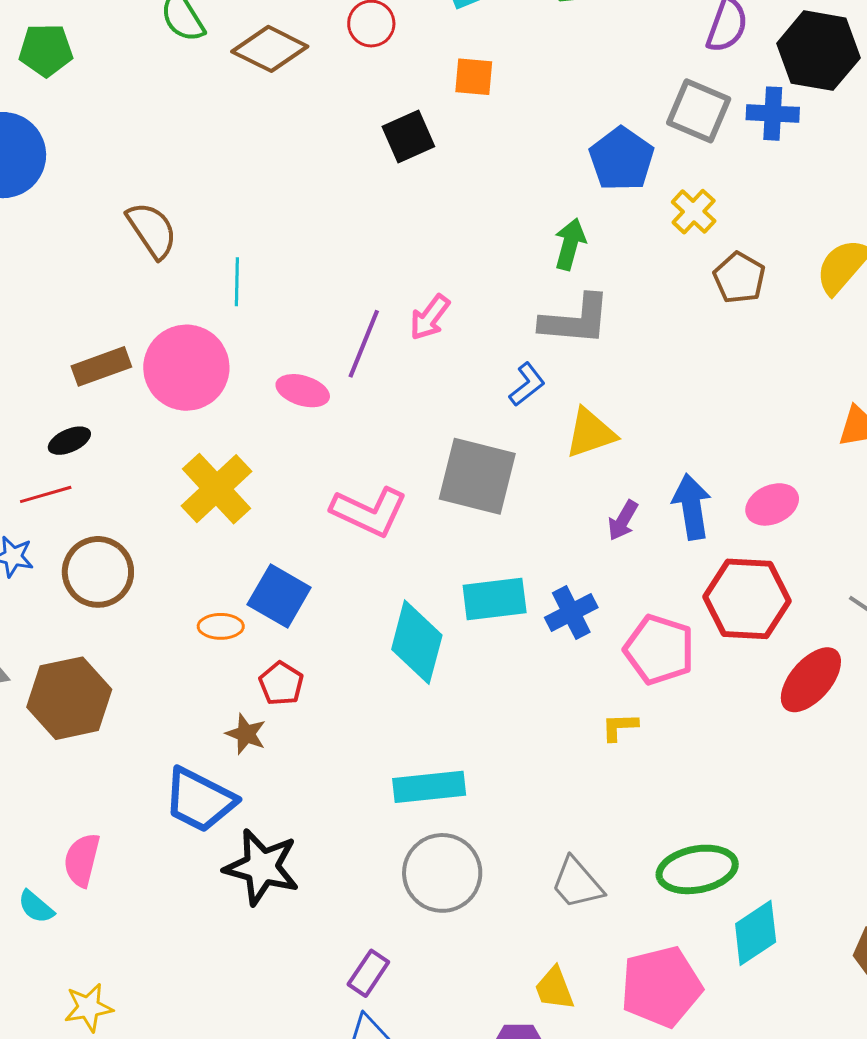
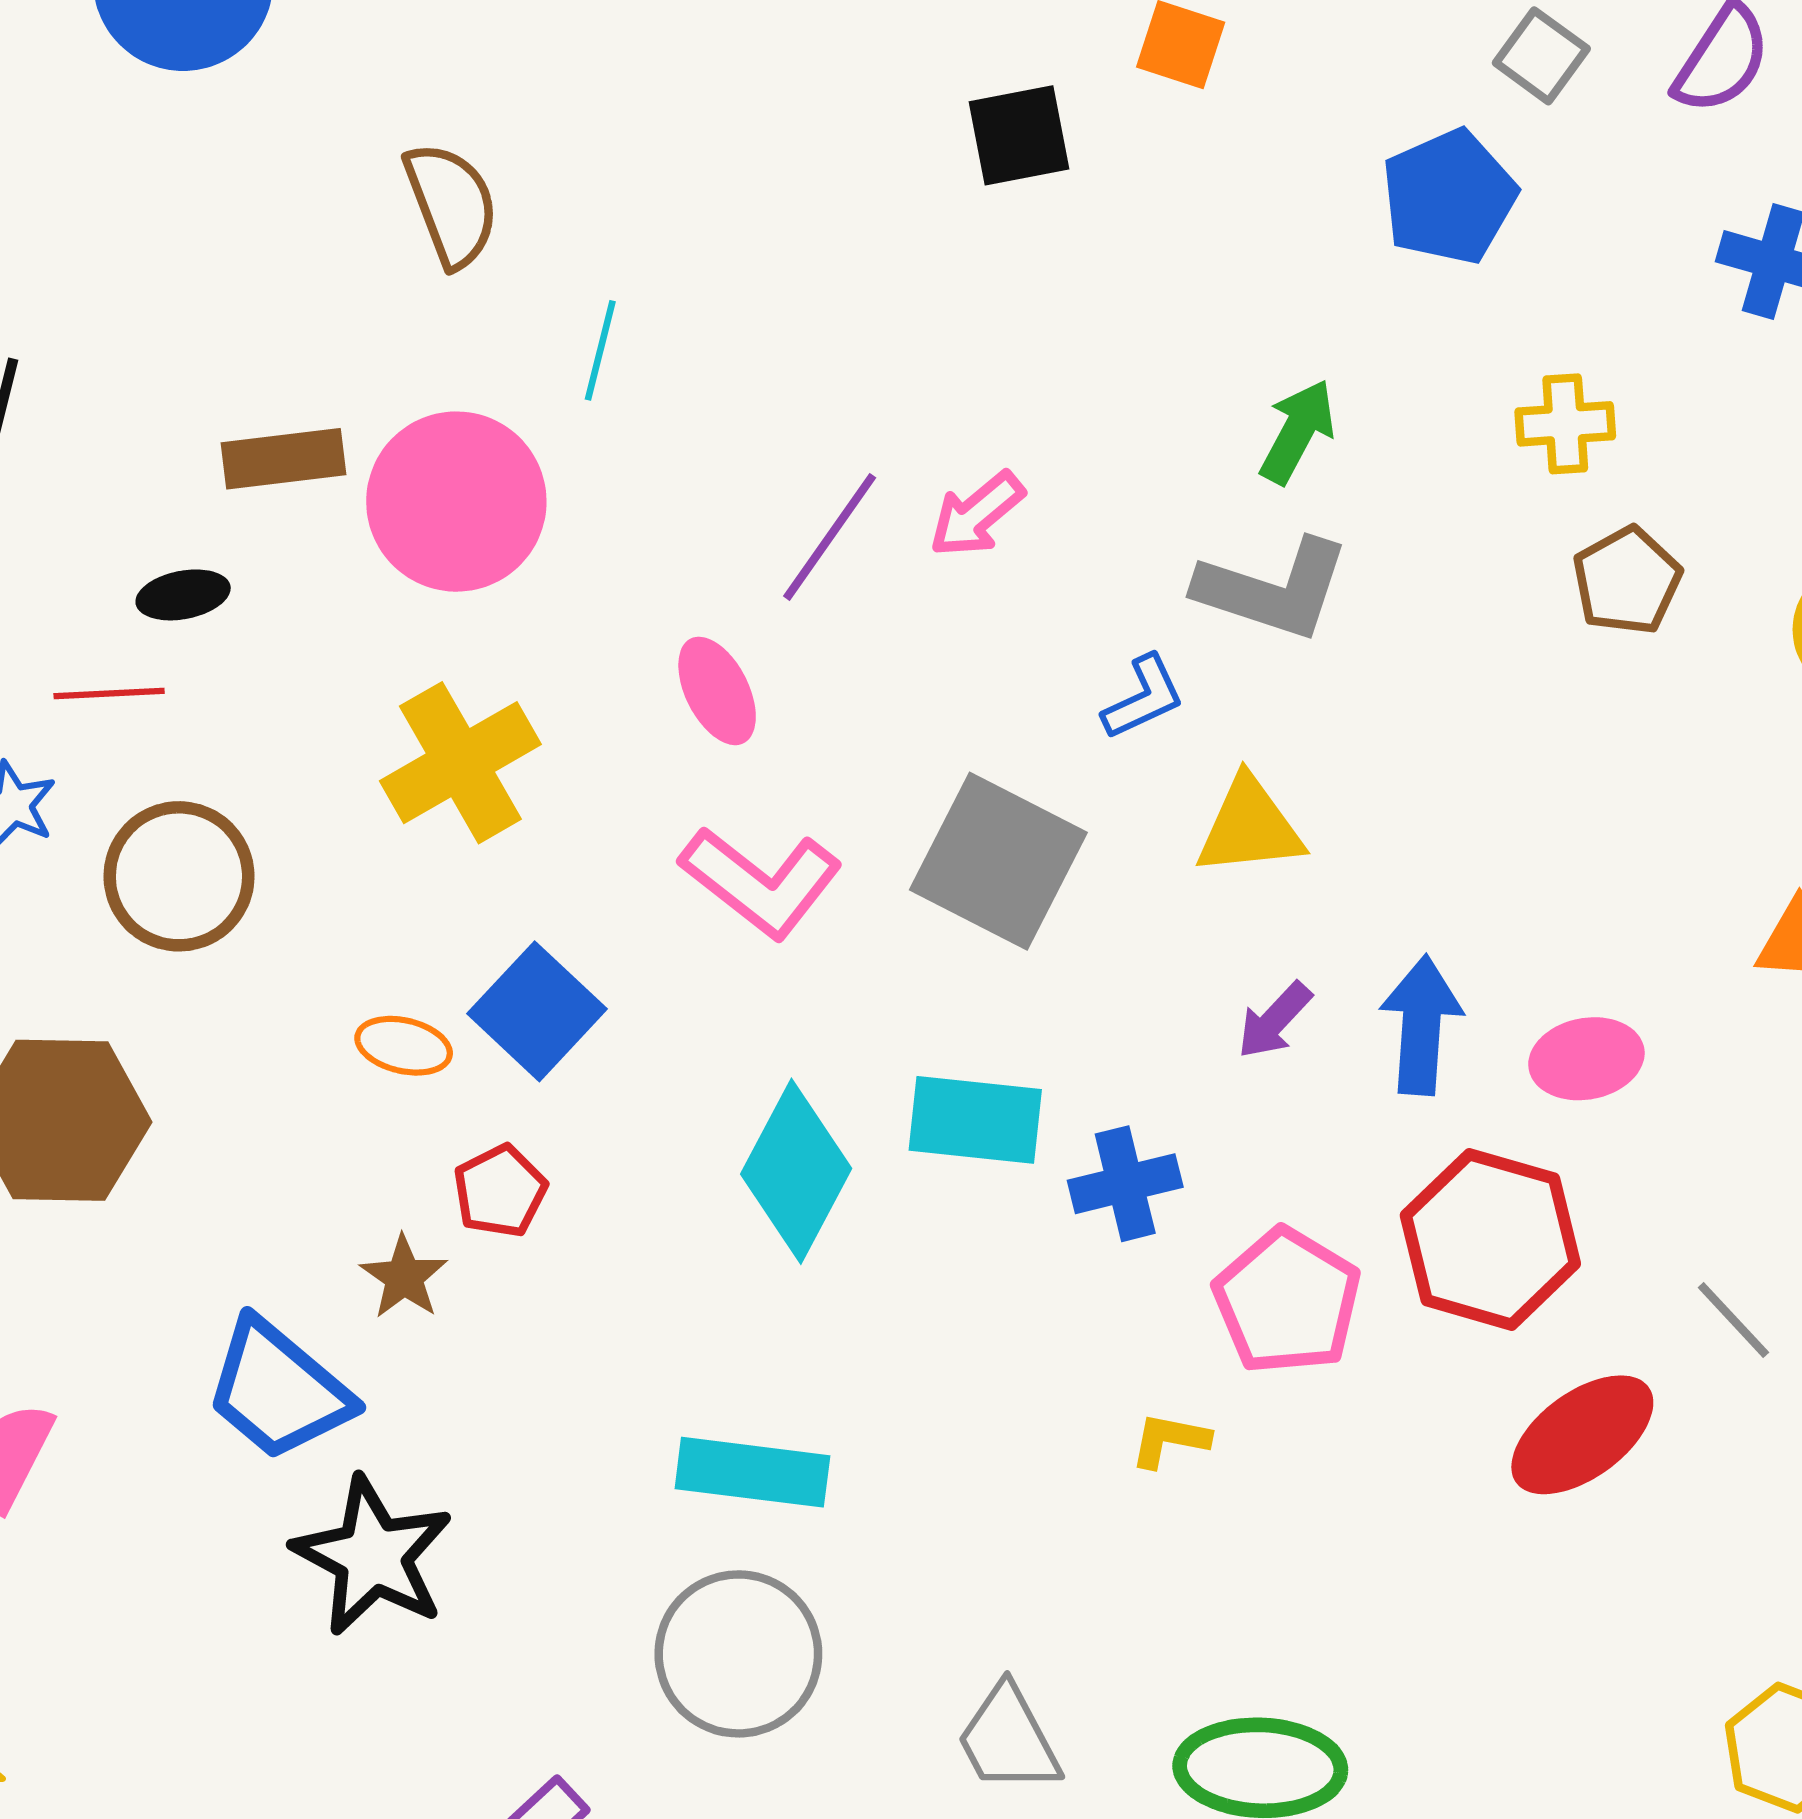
gray square: (699, 111) -> (1541, 56), moved, size x0.7
blue pentagon: (622, 159) -> (1449, 197), moved
yellow cross: (694, 212) -> (1565, 424), turned 30
pink ellipse: (303, 391) -> (717, 691), moved, turned 33

